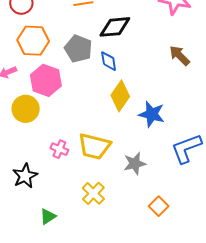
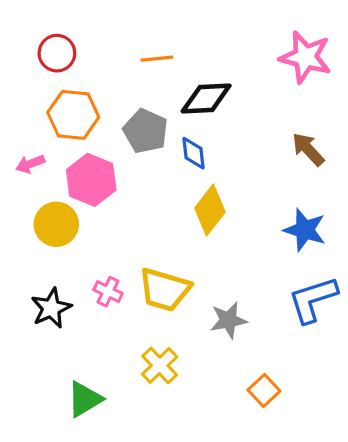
blue star: (152, 114) -> (305, 230), moved
black star: (25, 176) -> (51, 308), moved
green triangle: (48, 216) -> (85, 399), size x1.4

